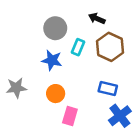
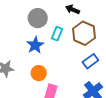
blue star: (52, 60) -> (35, 45), turned 30
blue rectangle: (108, 89) -> (90, 61), moved, turned -49

